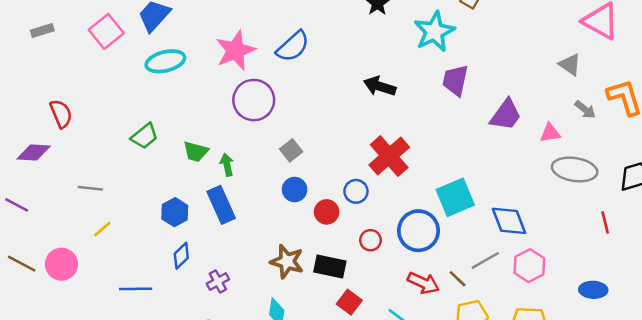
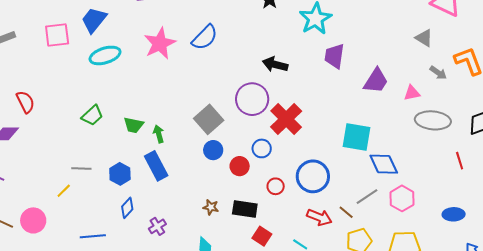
pink square: (106, 32) -> (57, 35), turned 36
purple circle: (254, 100) -> (252, 99), moved
gray square: (291, 150) -> (209, 119), size x1.6
gray line: (90, 188) -> (81, 169), moved
cyan square: (455, 197) -> (357, 137), moved, turned 36
brown star: (287, 262) -> (211, 207), size x0.6

